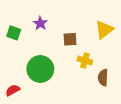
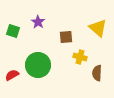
yellow triangle: (104, 30) -> (98, 28), turned -42
red semicircle: (13, 90) -> (12, 75), moved

